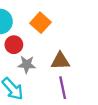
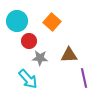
purple line: (63, 88) -> (84, 78), moved

